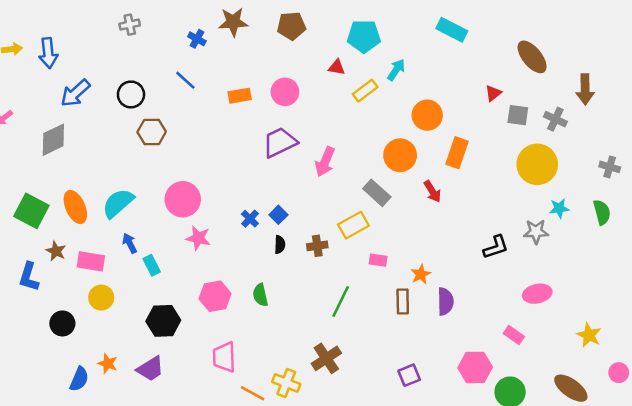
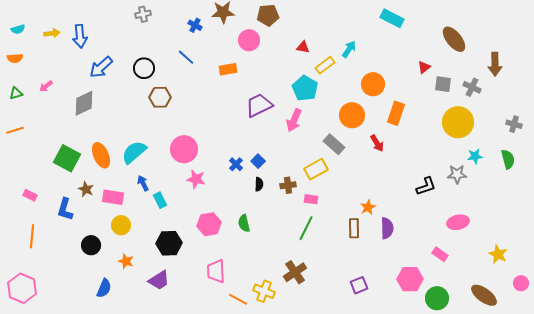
cyan pentagon: (364, 36) -> (305, 88), moved, turned 30
pink circle: (285, 92) -> (249, 40), moved
pink rectangle: (378, 260) -> (311, 199), moved
orange star: (108, 364) -> (126, 261), moved

